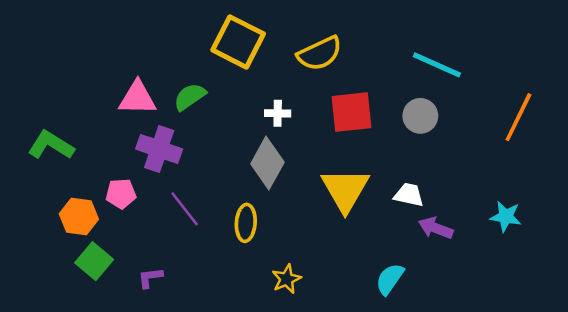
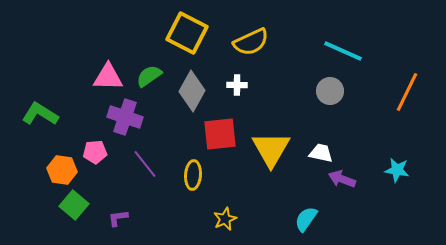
red square: (352, 112) -> (220, 134), moved
white cross: (278, 113) -> (237, 85), moved
gray diamond: (267, 163) -> (192, 91), moved

